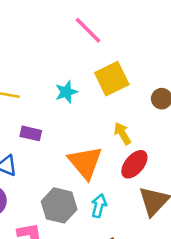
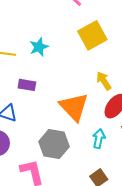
cyan star: (66, 92) -> (39, 47), moved
cyan arrow: (99, 206) -> (99, 139), moved

